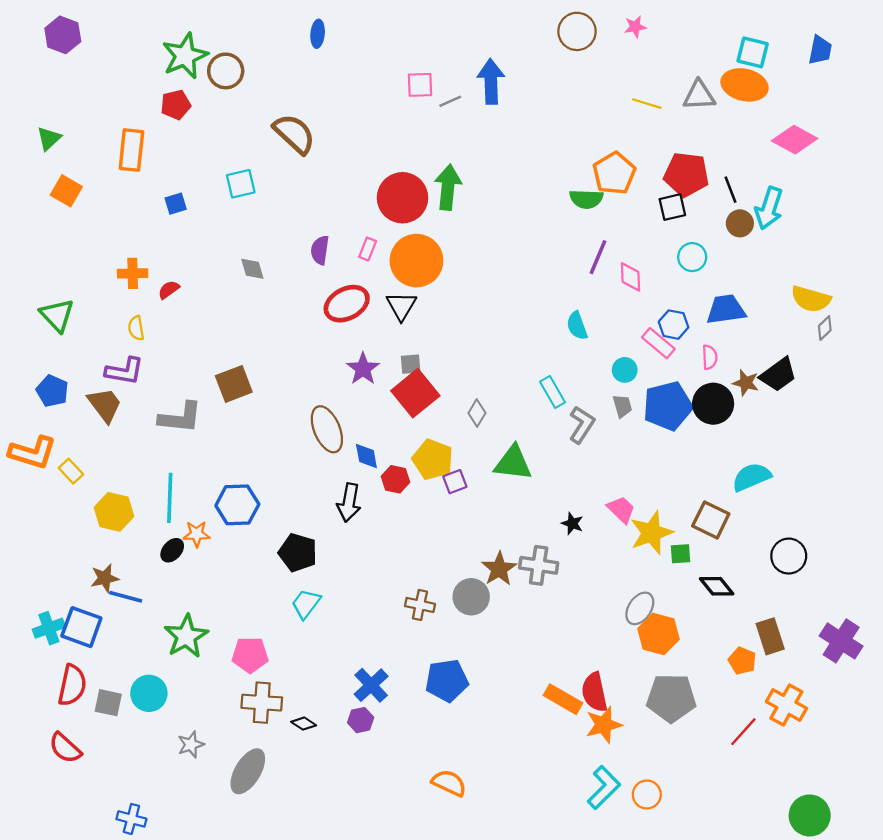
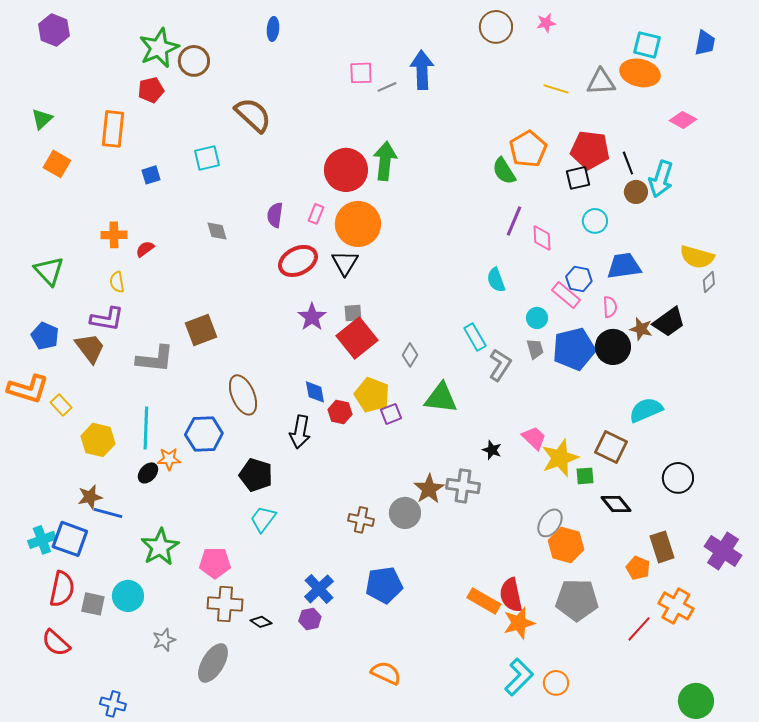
pink diamond: (795, 140) -> (683, 120), size x0.7
green semicircle: (586, 199) -> (504, 171), turned 56
brown ellipse: (327, 429) -> (243, 395), moved

